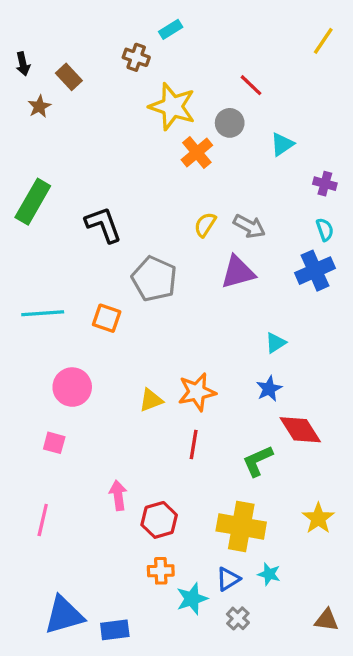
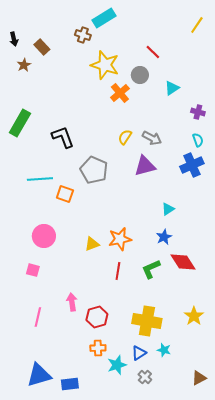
cyan rectangle: (171, 29) -> (104, 18), size x1.6
cyan line: (43, 313) -> (40, 179), moved
green L-shape: (258, 461) -> (151, 269), moved
pink line: (43, 520) -> (38, 317), moved
brown triangle: (326, 620) -> (199, 378), turned -35

